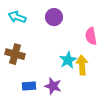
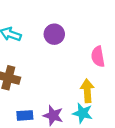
cyan star: (68, 60) -> (83, 113), moved, turned -30

